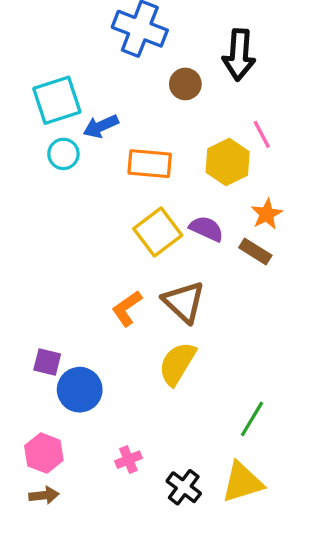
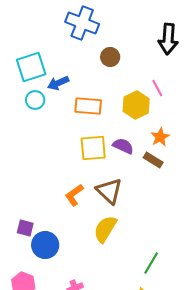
black arrow: (239, 55) -> (168, 39), moved
yellow square: (158, 232) -> (93, 148), turned 32

